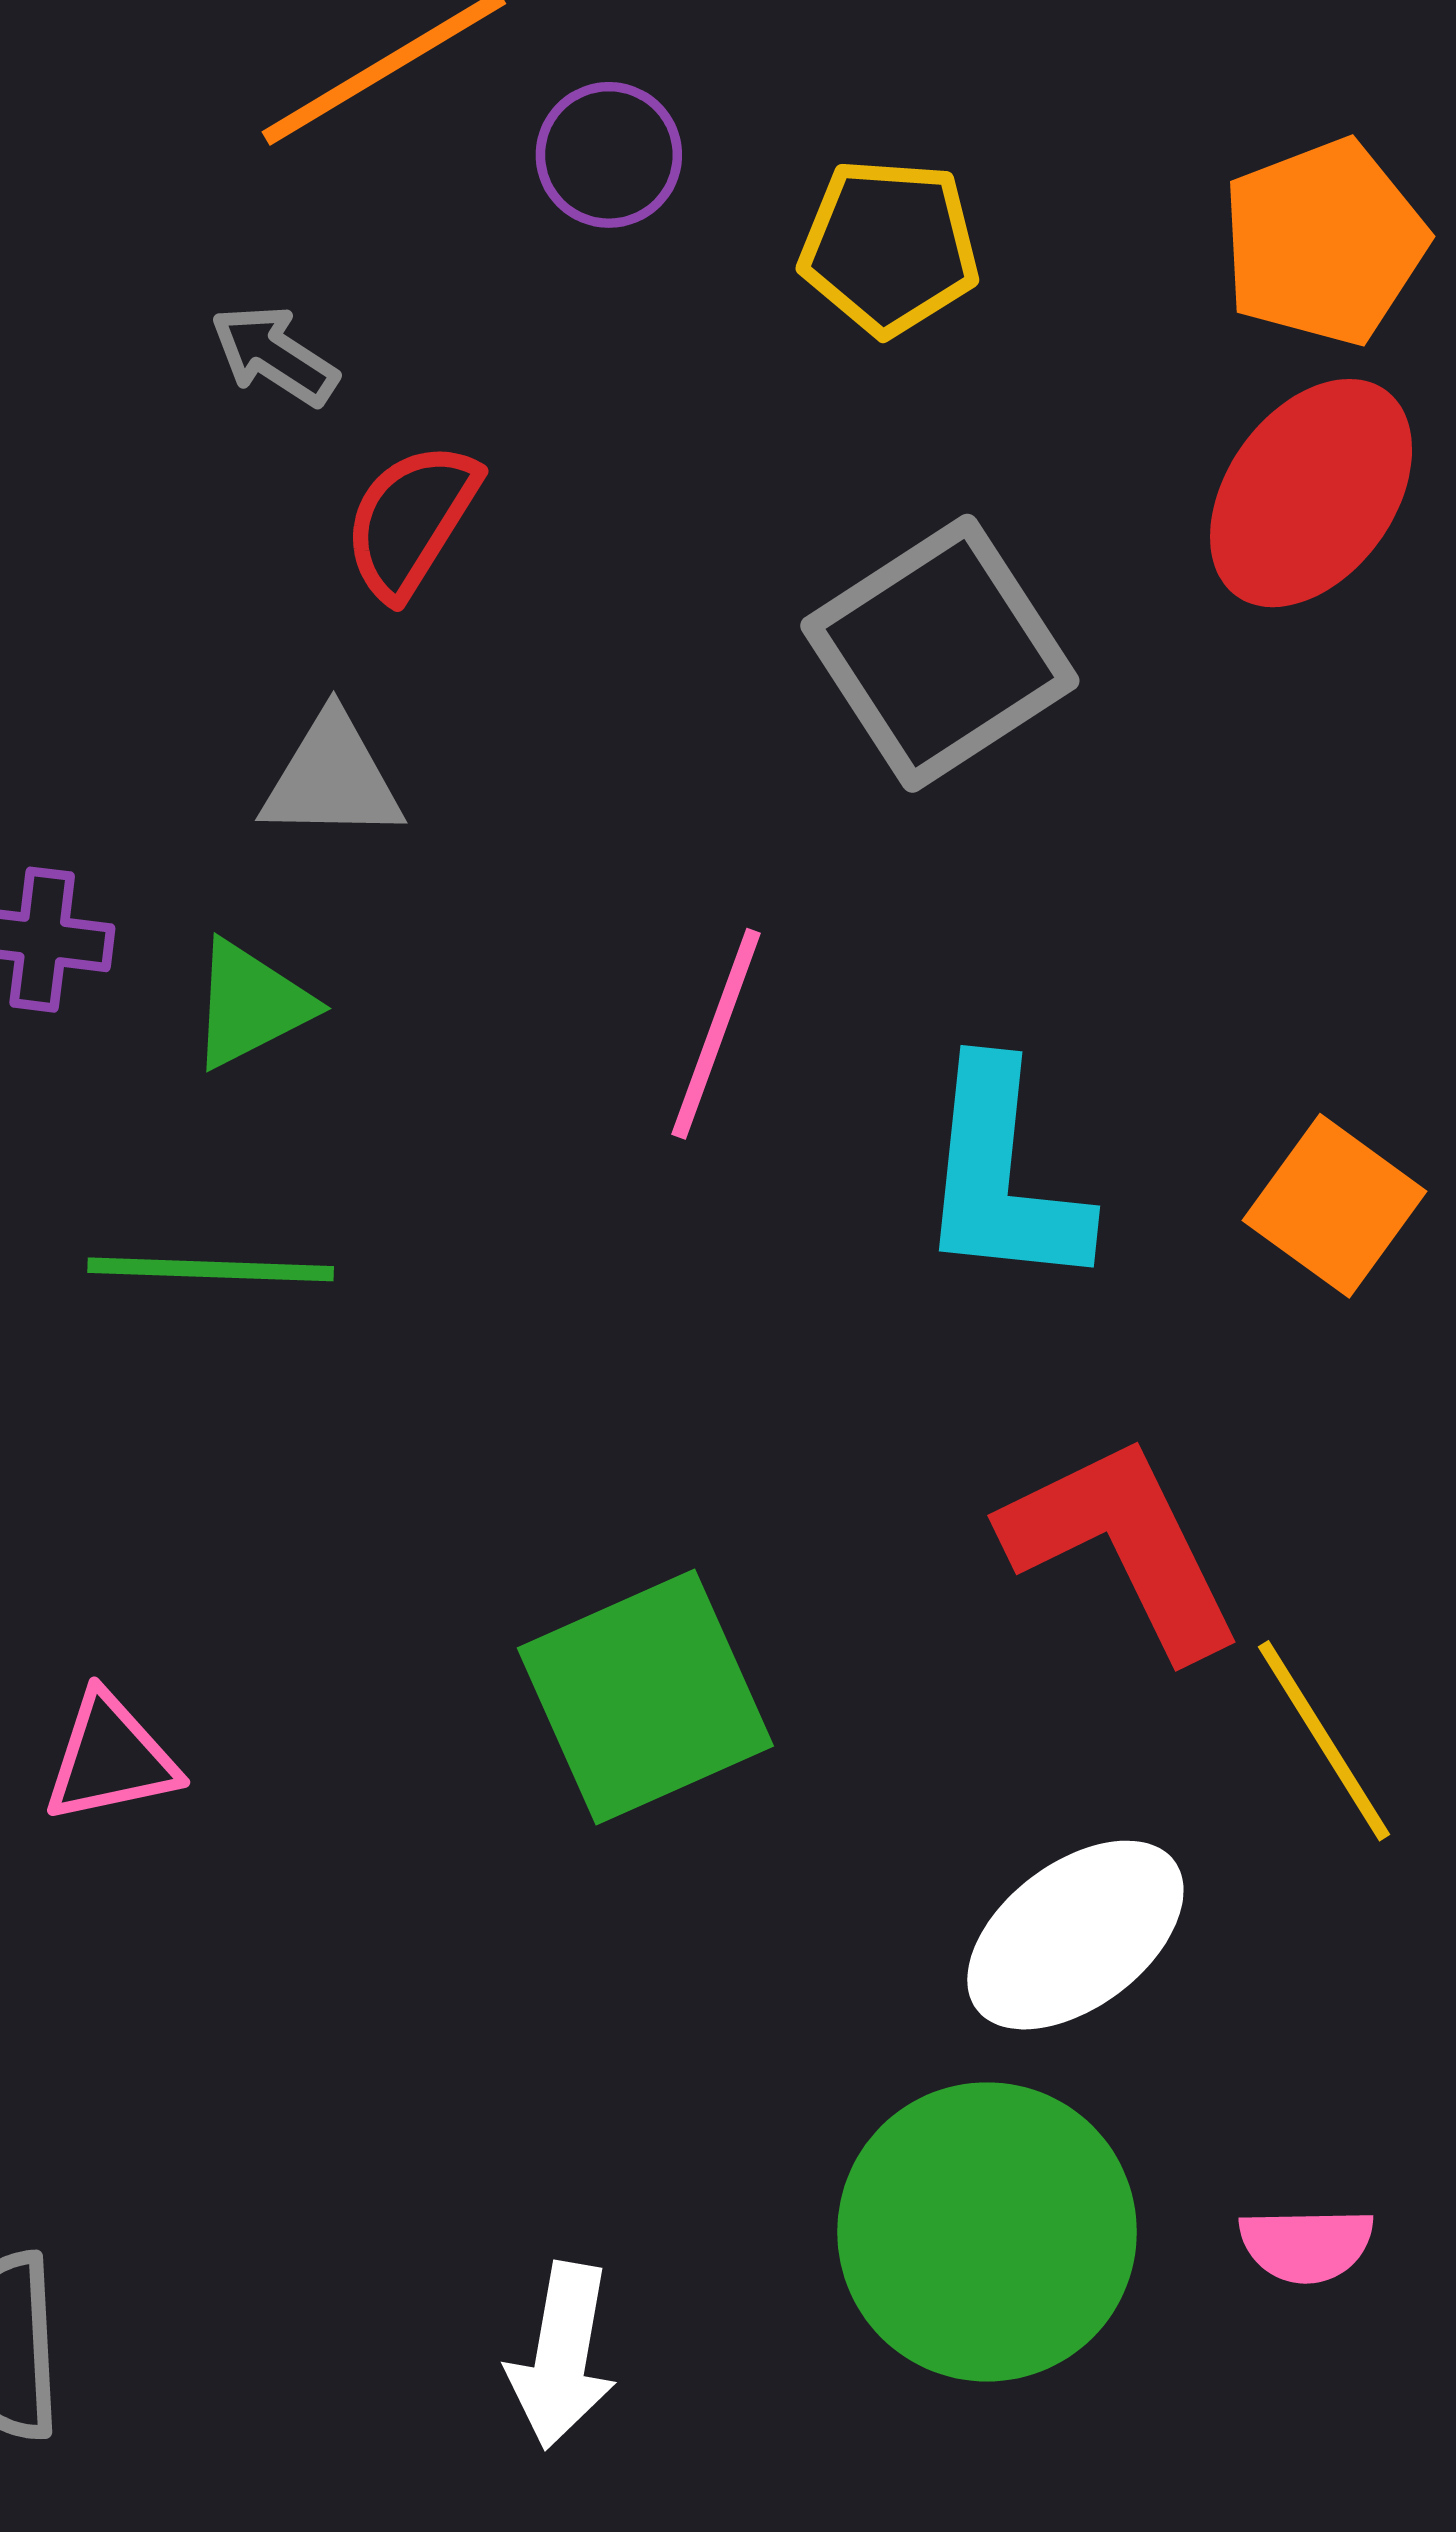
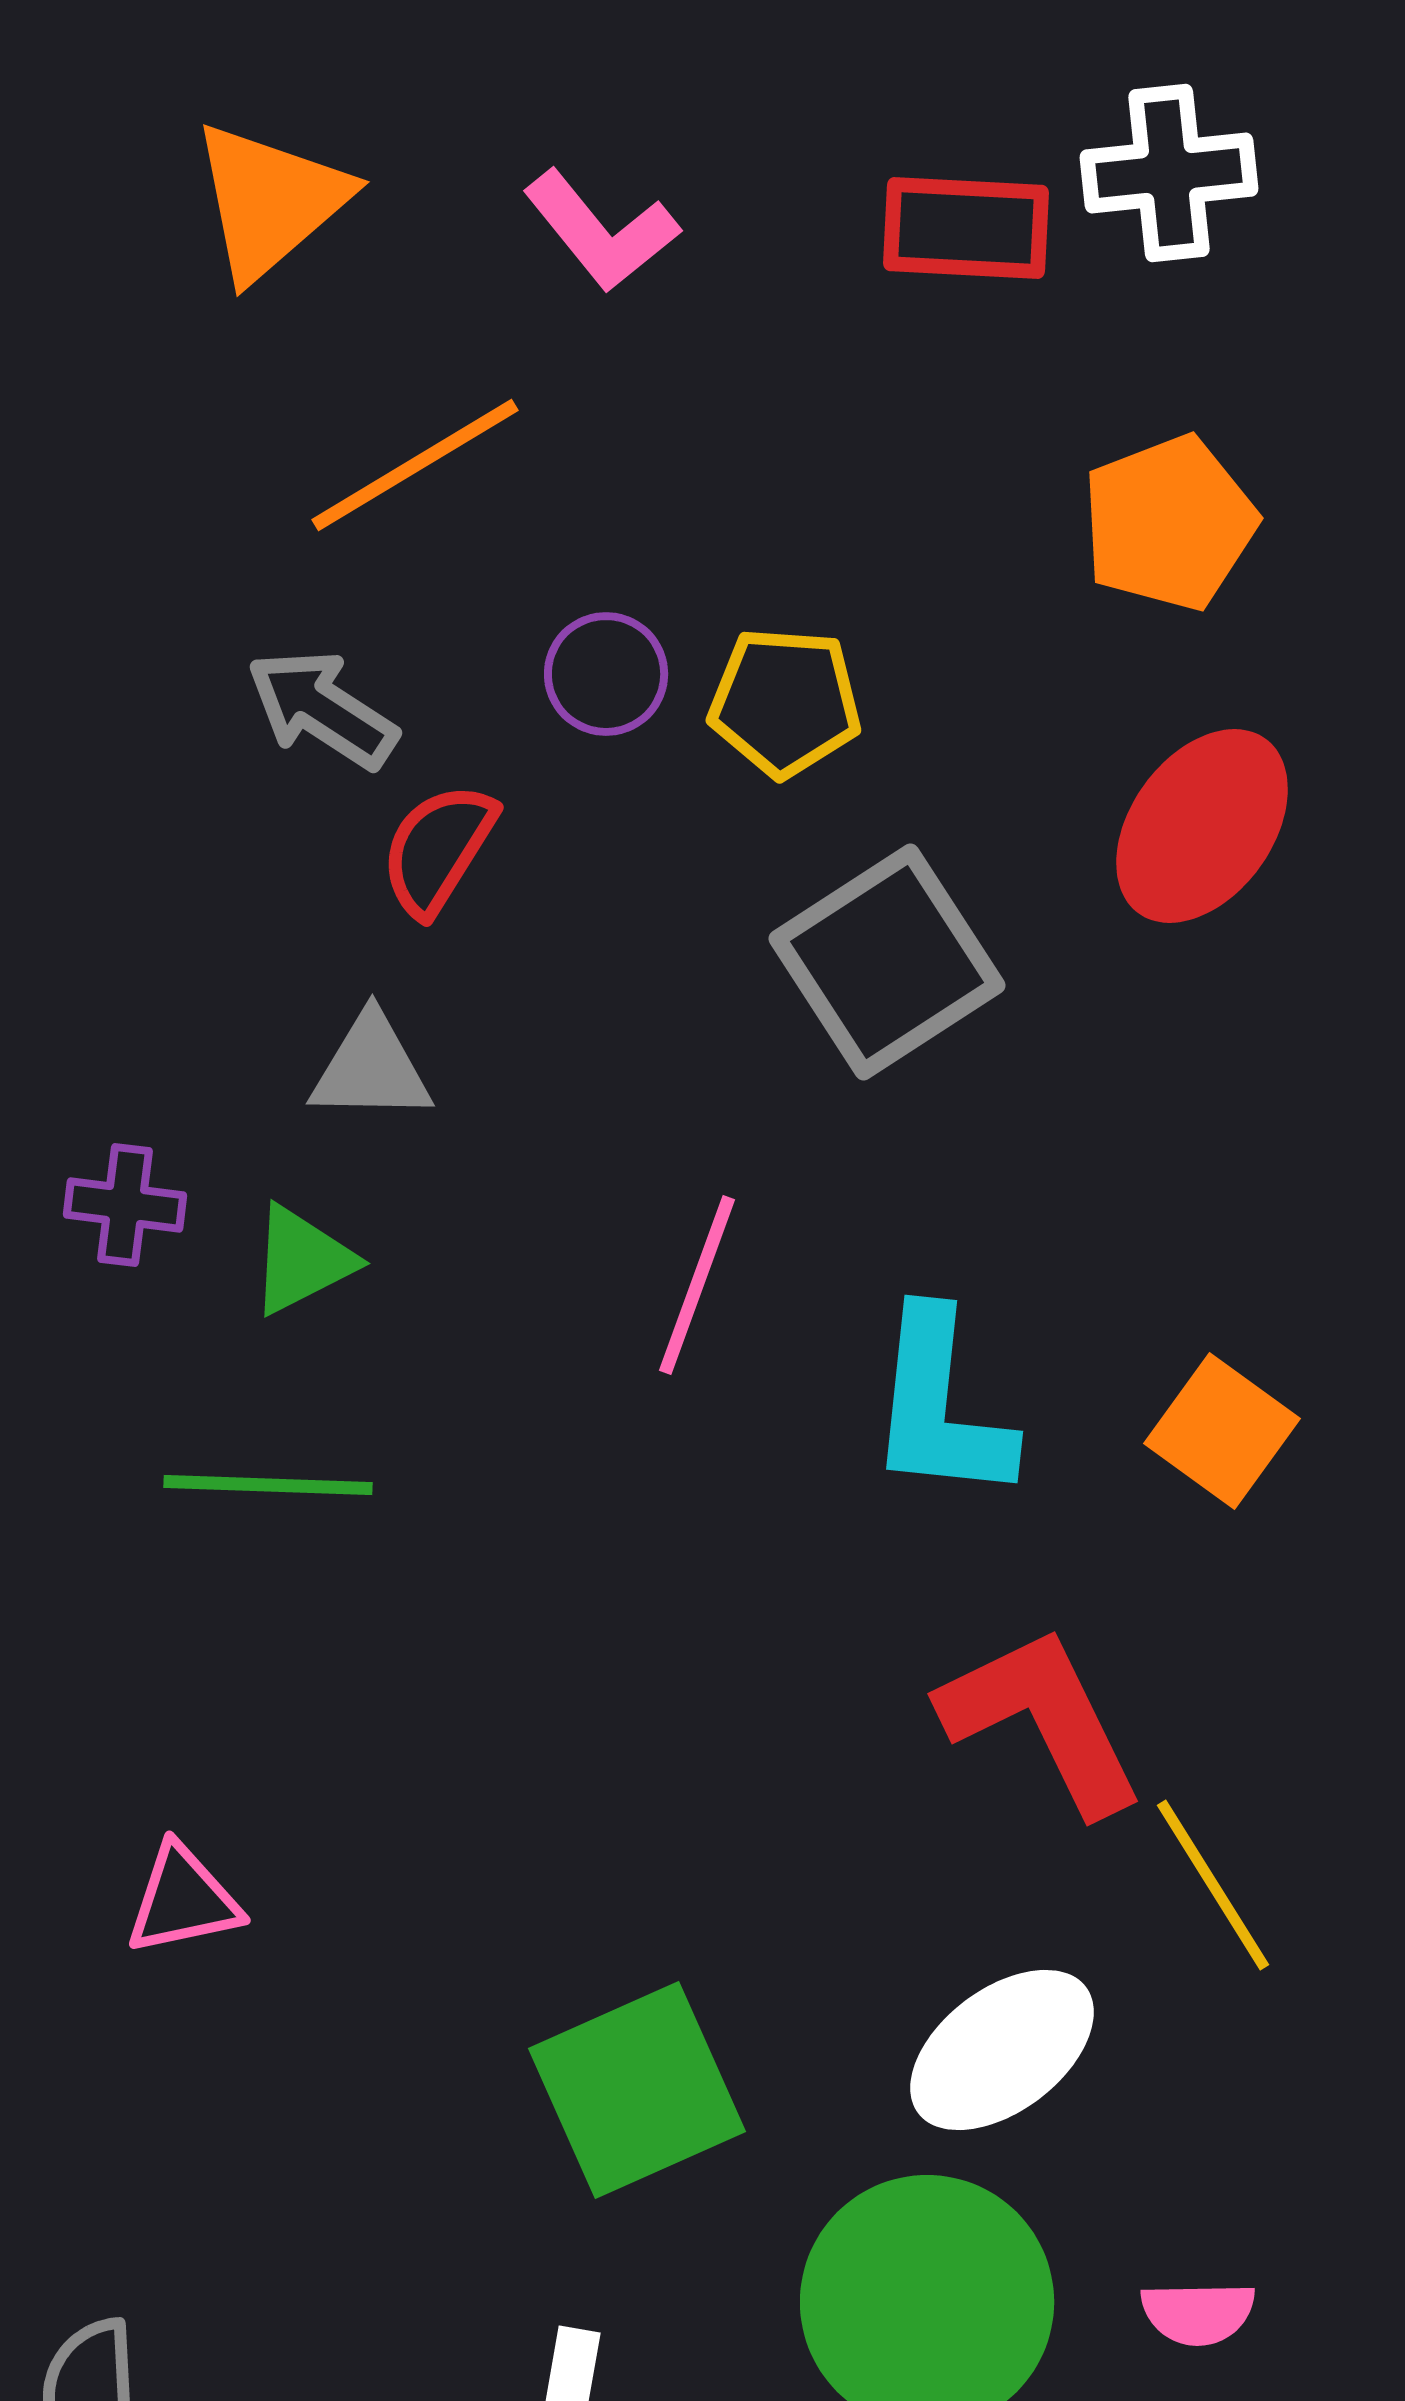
purple circle: (609, 155) -> (606, 674), moved
orange pentagon: (1324, 242) -> (1169, 523), moved
yellow pentagon: (889, 247) -> (785, 702), moved
gray arrow: (274, 355) -> (322, 709), size x1.4
green square: (645, 1697) -> (637, 2090), moved

